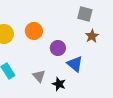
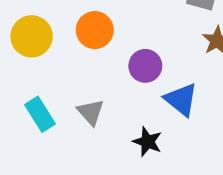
gray triangle: (39, 76) -> (91, 112), moved

